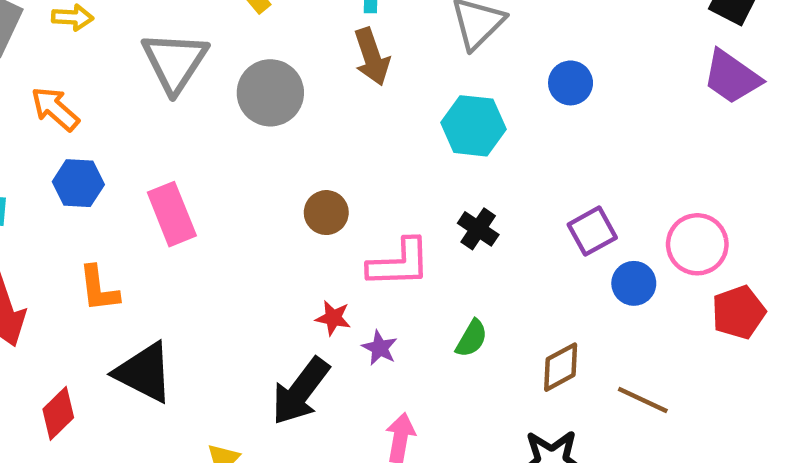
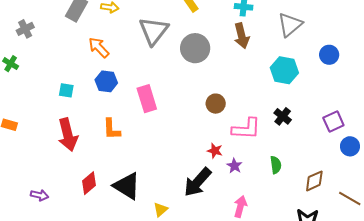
green semicircle: (472, 338) -> (276, 165), turned -42
black triangle: (144, 372) -> (127, 186), moved

